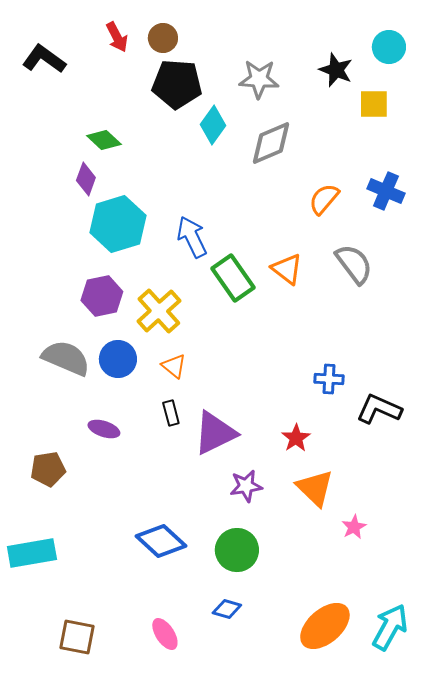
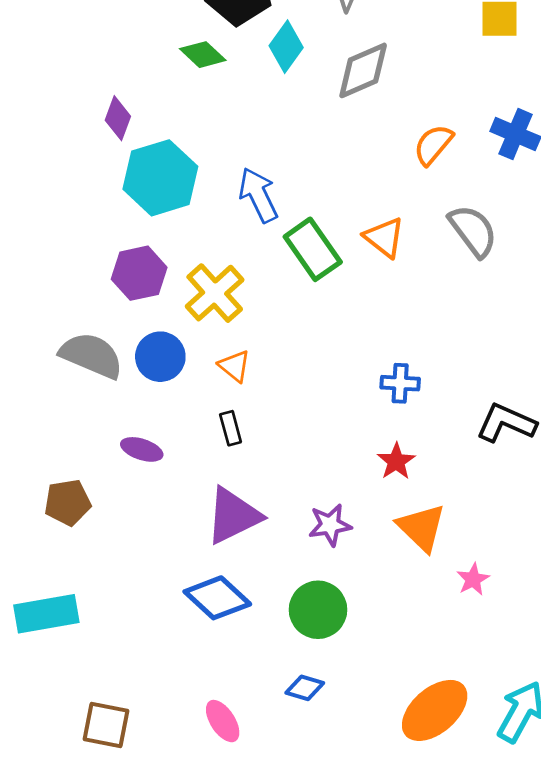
green diamond: (104, 140) -> (203, 55), moved
blue cross: (329, 379) -> (400, 383), moved
purple triangle: (215, 433) -> (233, 516), moved

